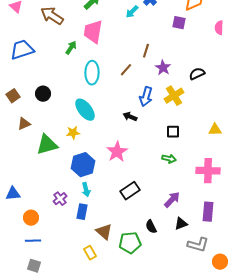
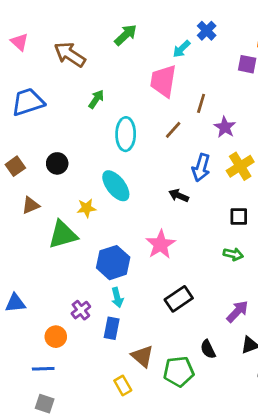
pink trapezoid: (93, 32) -> (163, 81), moved
yellow star: (73, 133) -> (87, 208), moved
orange circle: (31, 218) -> (56, 337), moved

